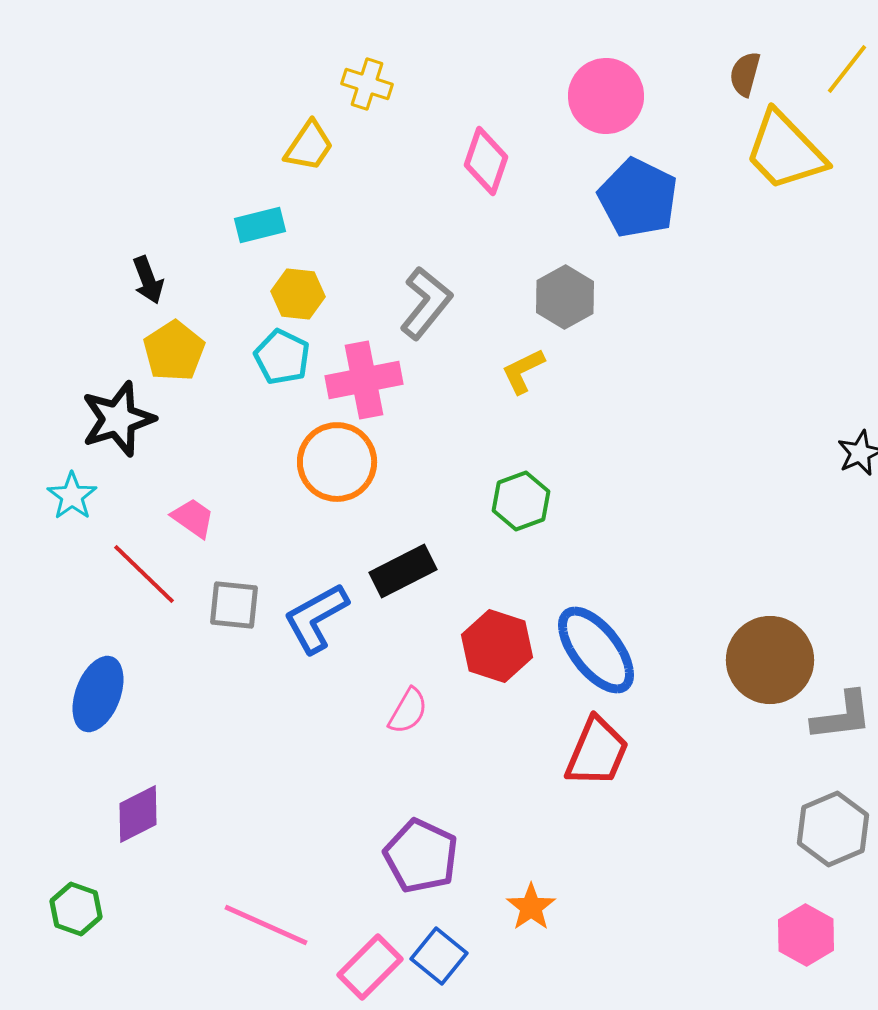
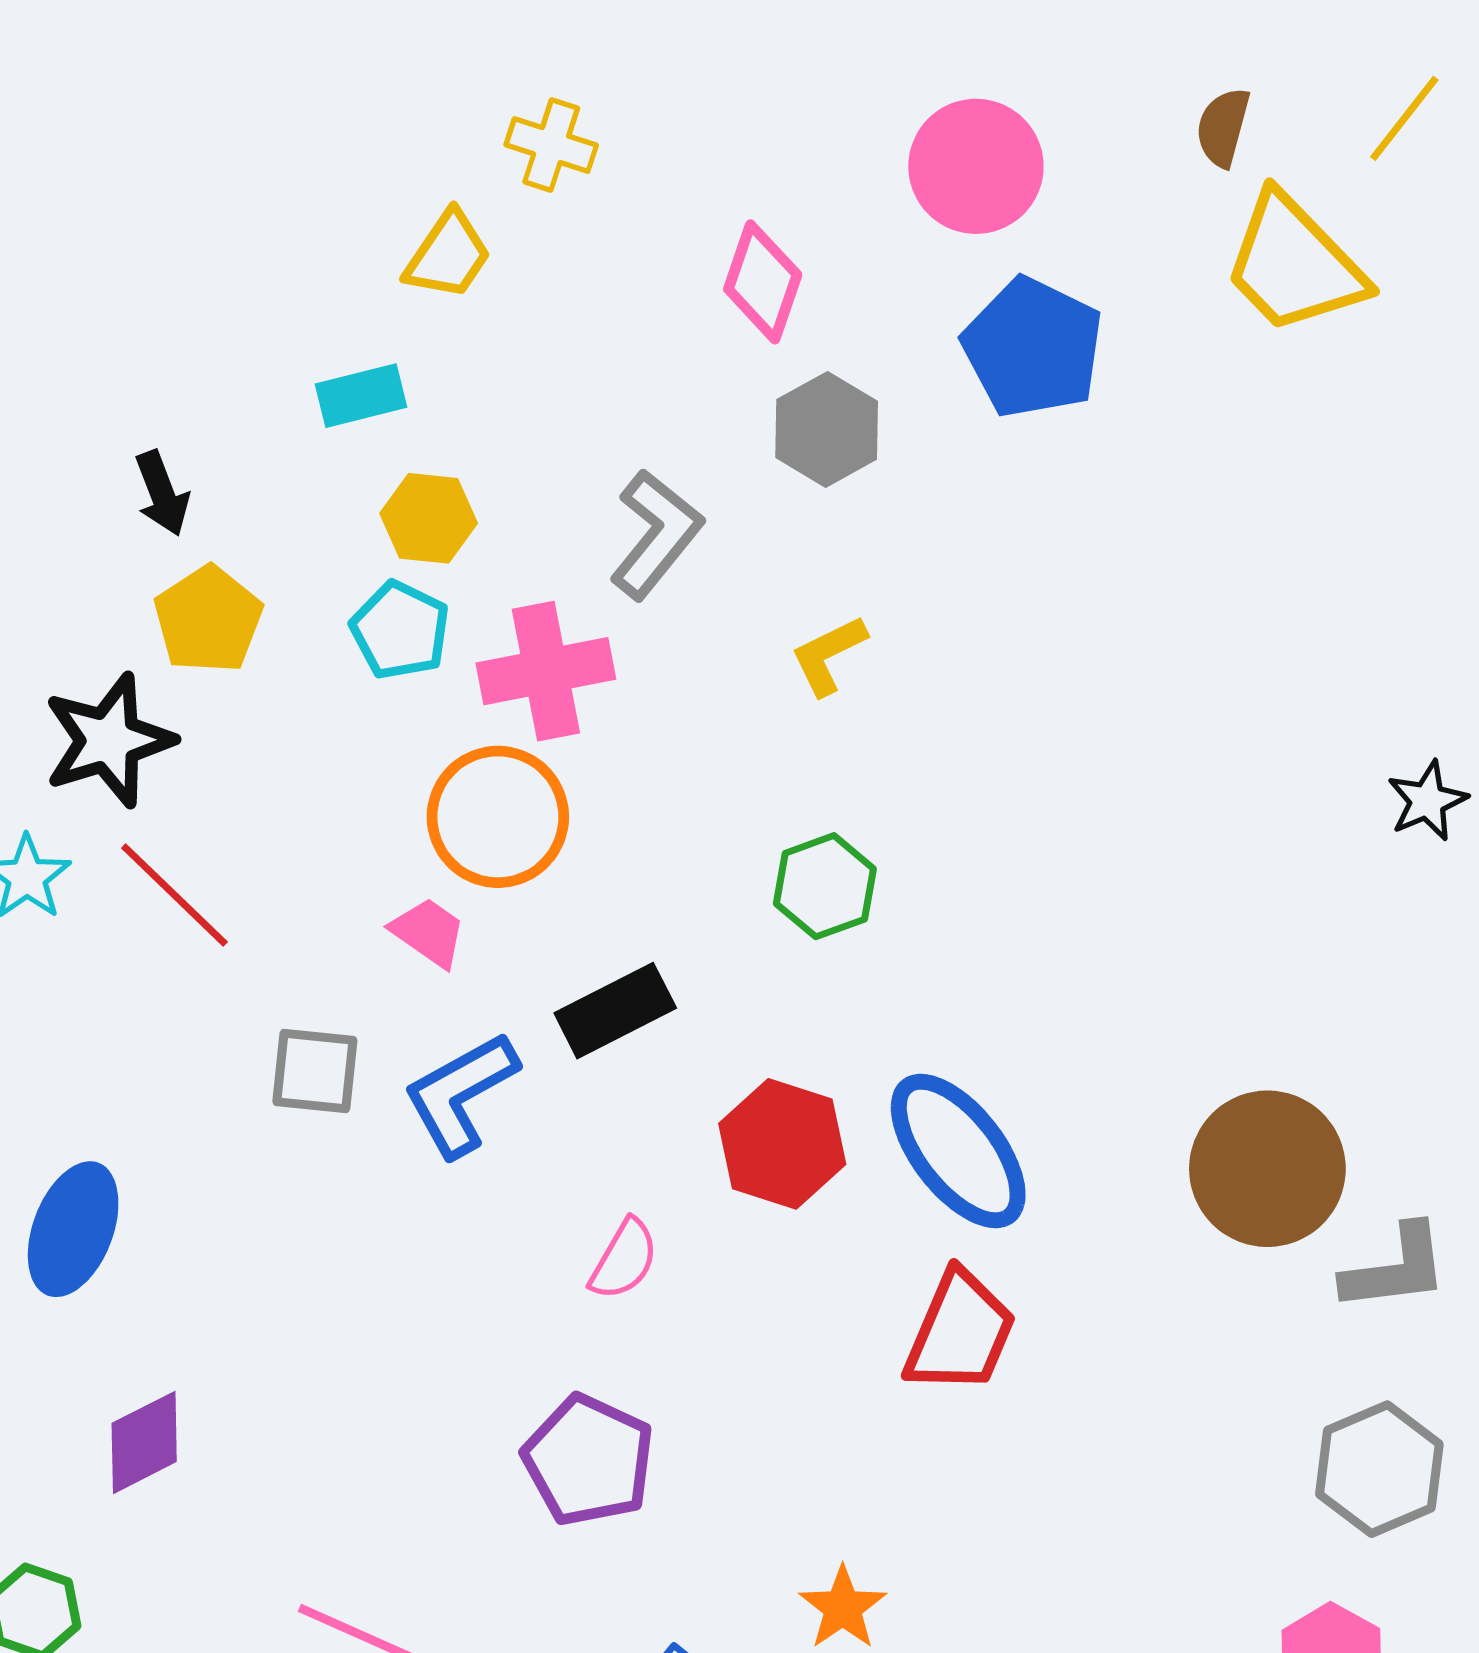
gray hexagon: (565, 297) -> (827, 429), moved
pink trapezoid: (193, 518) -> (429, 932), moved
red line: (144, 574) -> (174, 895), moved
purple pentagon: (421, 856) -> (589, 1460), moved

